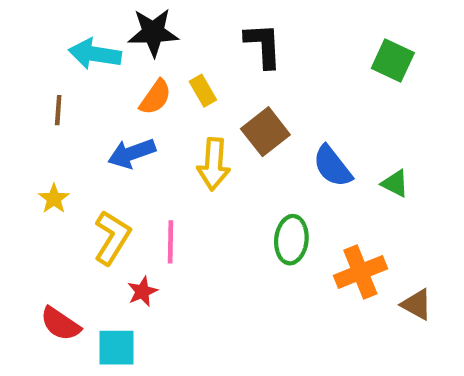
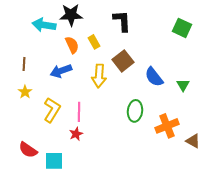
orange semicircle: (155, 97) -> (72, 45), turned -60
brown line: (58, 110) -> (24, 64), moved
green triangle: (395, 184) -> (183, 85), turned 32
red star: (142, 291) -> (76, 134), moved

